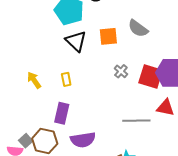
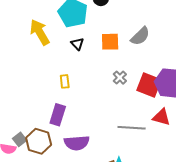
gray semicircle: (138, 28) -> (140, 36), turned -85
black triangle: (76, 41) -> (77, 44), size x0.6
yellow arrow: (34, 80) -> (40, 32), moved, size x1.5

